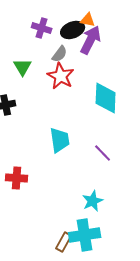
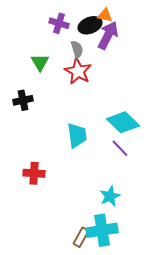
gray semicircle: (60, 54) -> (77, 49), turned -54
cyan diamond: (106, 98) -> (123, 122), moved, turned -48

